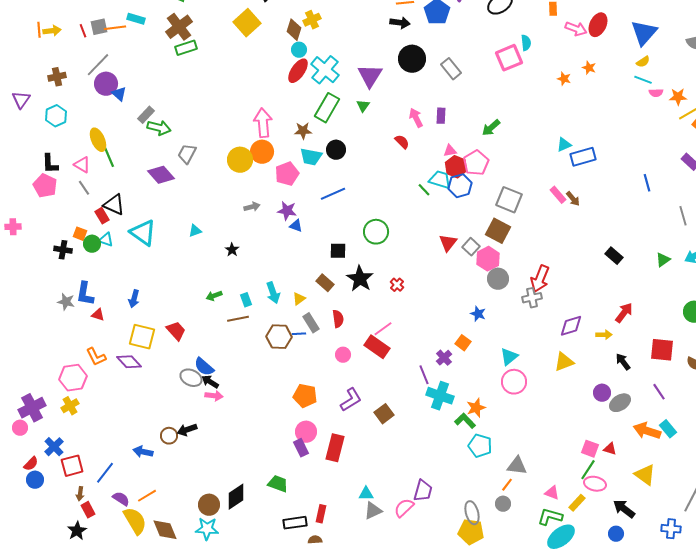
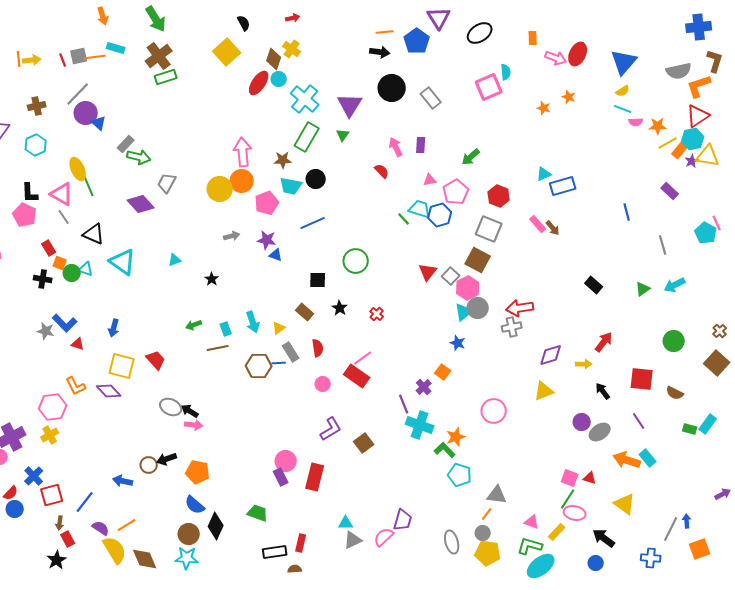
yellow cross: (312, 20) -> (292, 49), turned -30
red ellipse: (298, 71) -> (259, 83), moved
pink triangle: (82, 165) -> (62, 194), size x1.4
red hexagon: (456, 167) -> (499, 196), moved
red rectangle: (102, 216) -> (49, 248), moved
black star: (360, 279) -> (340, 308), size x0.6
red arrow: (540, 279) -> (520, 308), turned 60
blue L-shape: (85, 294) -> (65, 323), turned -55
cyan triangle: (509, 357) -> (464, 312), moved
blue semicircle: (204, 367) -> (195, 505), moved
orange pentagon: (305, 396) -> (198, 472), moved
black diamond: (236, 497) -> (216, 526), turned -32
yellow pentagon: (471, 532) -> (488, 553), moved

